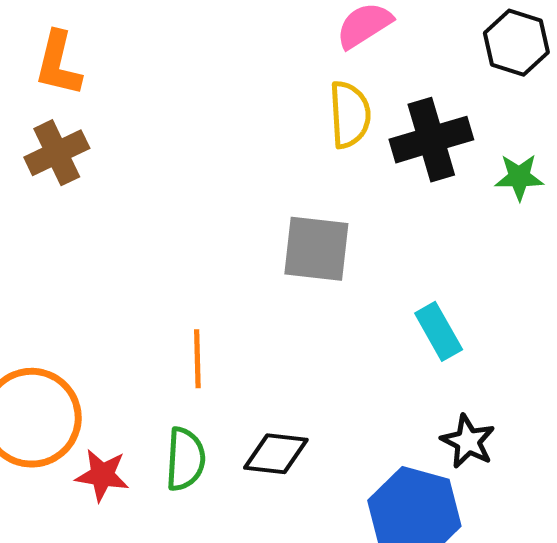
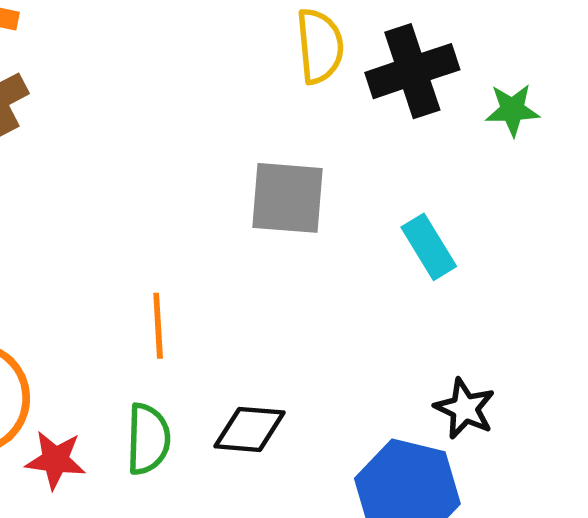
cyan rectangle: (439, 331) -> (429, 247), moved

